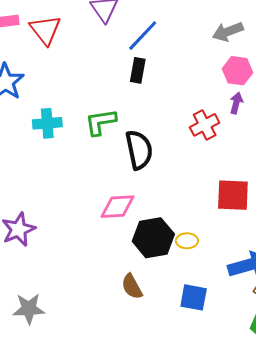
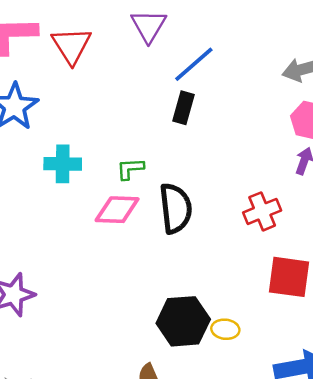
green L-shape: (101, 122) -> (130, 169), size x0.7
red cross: (205, 125) -> (262, 211), moved
pink diamond: (117, 207) -> (117, 210), moved

